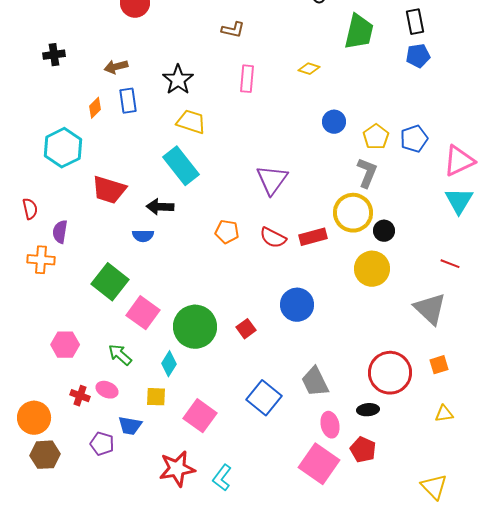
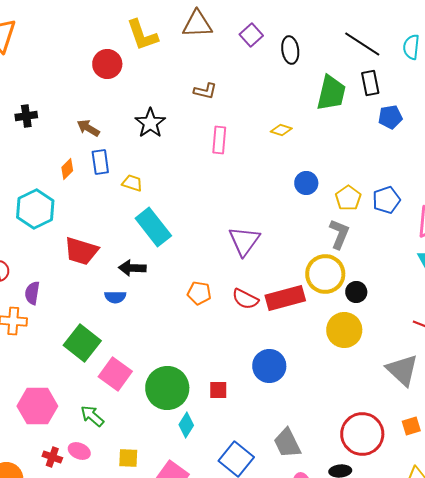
black rectangle: (415, 22) -> (370, 83), moved
brown arrow: (116, 67) -> (88, 128), turned 45
black star: (178, 80) -> (150, 123), moved
yellow trapezoid: (191, 122) -> (132, 183), moved, size x0.7
red rectangle: (313, 237) -> (285, 298), size x1.4
red square: (246, 329) -> (218, 390), turned 36
pink hexagon: (65, 345) -> (37, 406), size x1.4
cyan diamond: (169, 364) -> (186, 425), moved

